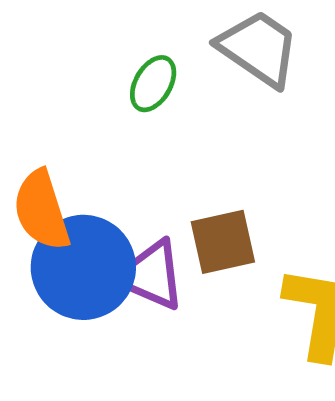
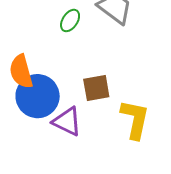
purple triangle: (151, 275) -> (67, 122), moved

